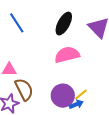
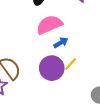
blue arrow: (76, 104) -> (61, 43), moved

